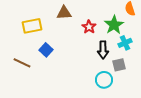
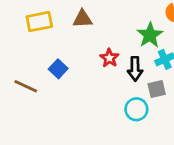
yellow rectangle: (32, 26) -> (39, 22), moved
red star: (89, 27) -> (109, 58), moved

